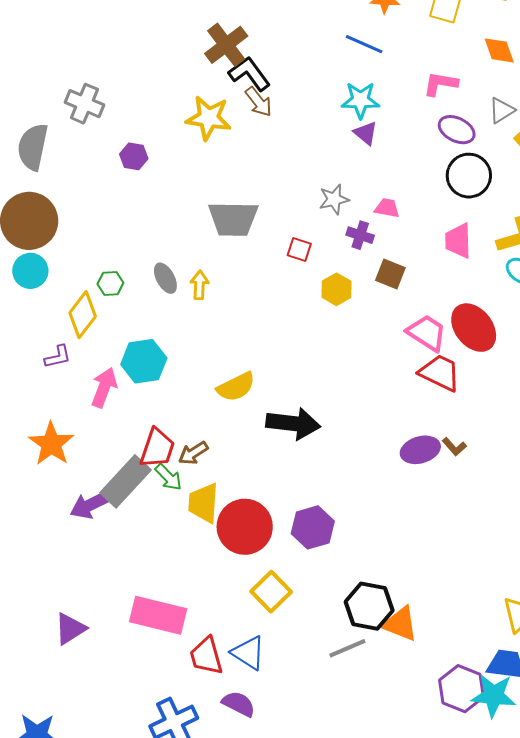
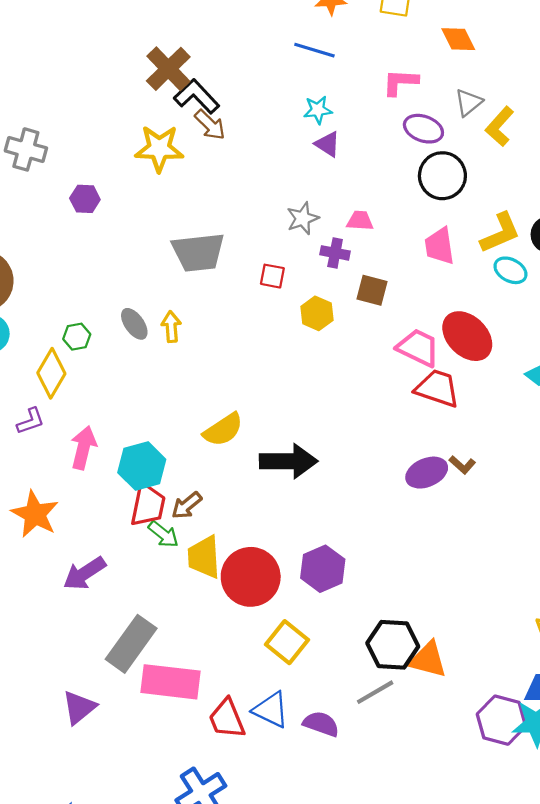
cyan star: (360, 100) -> (318, 110), size x0.7
cyan hexagon: (144, 361) -> (142, 466), moved
gray rectangle: (125, 481) -> (131, 644), moved
purple semicircle: (239, 704) -> (321, 724), moved

